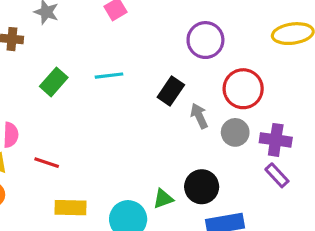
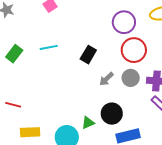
purple circle: (205, 40) -> (124, 22), moved
gray arrow: (199, 116) -> (106, 79), moved, turned -105

